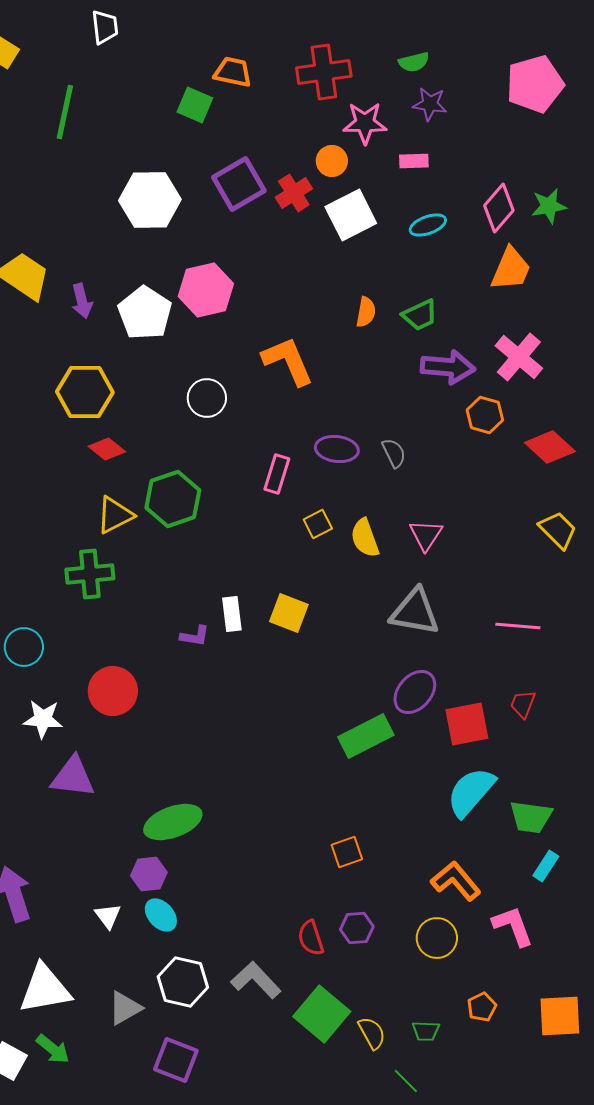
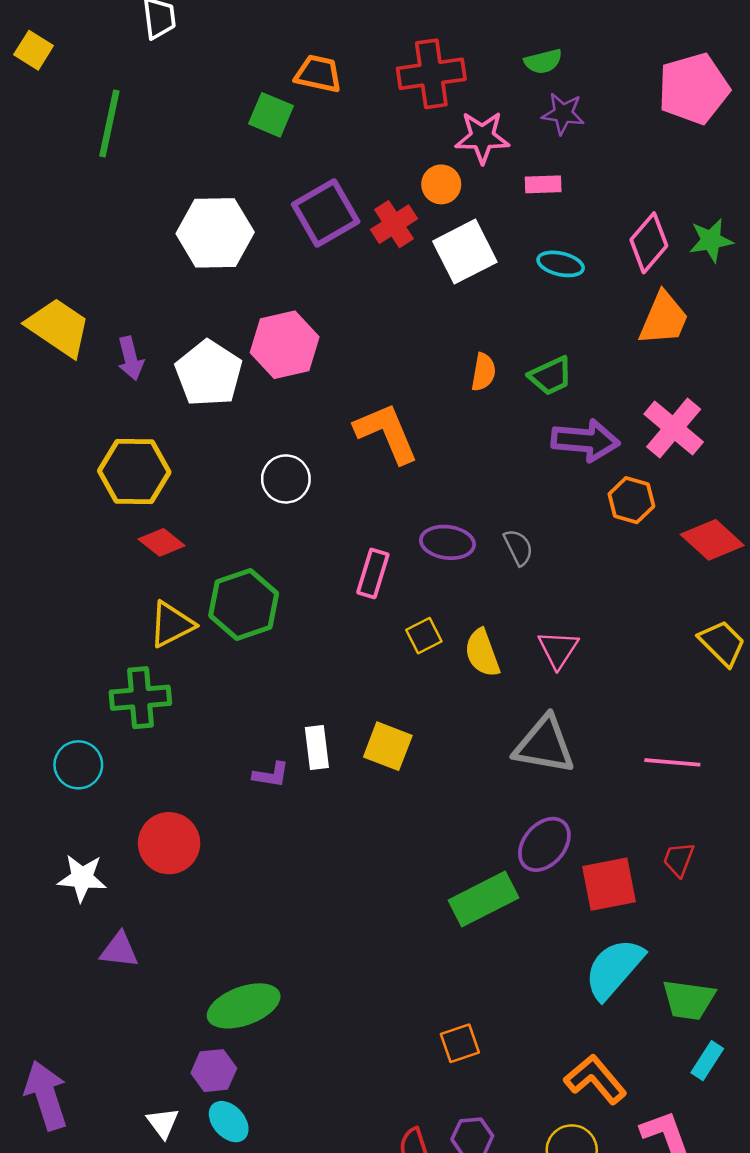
cyan ellipse: (428, 225) -> (561, 264), turned 33
cyan circle: (24, 647) -> (78, 765), moved
purple triangle: (73, 777) -> (119, 950), size x0.7

